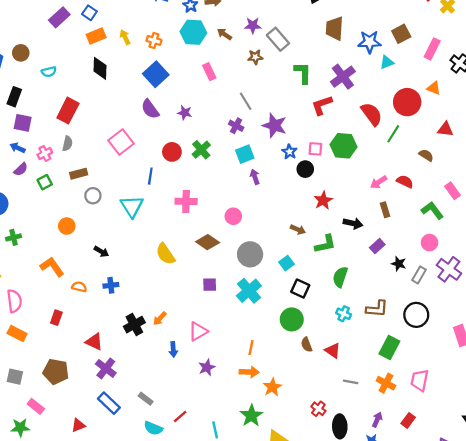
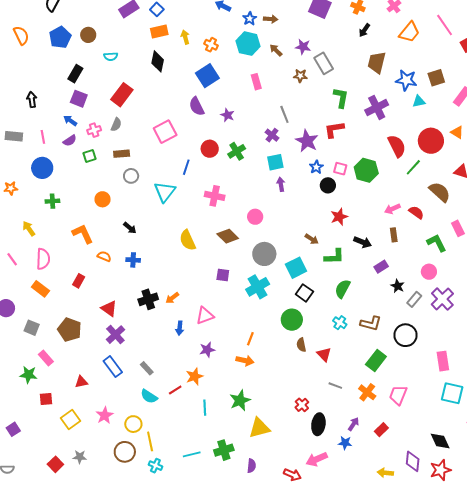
red L-shape: (322, 105) -> (334, 130), moved
brown semicircle: (426, 155) -> (440, 192), size x1.6
cyan square: (287, 263) -> (296, 268), size x1.5
orange star: (272, 387) -> (195, 376), moved

